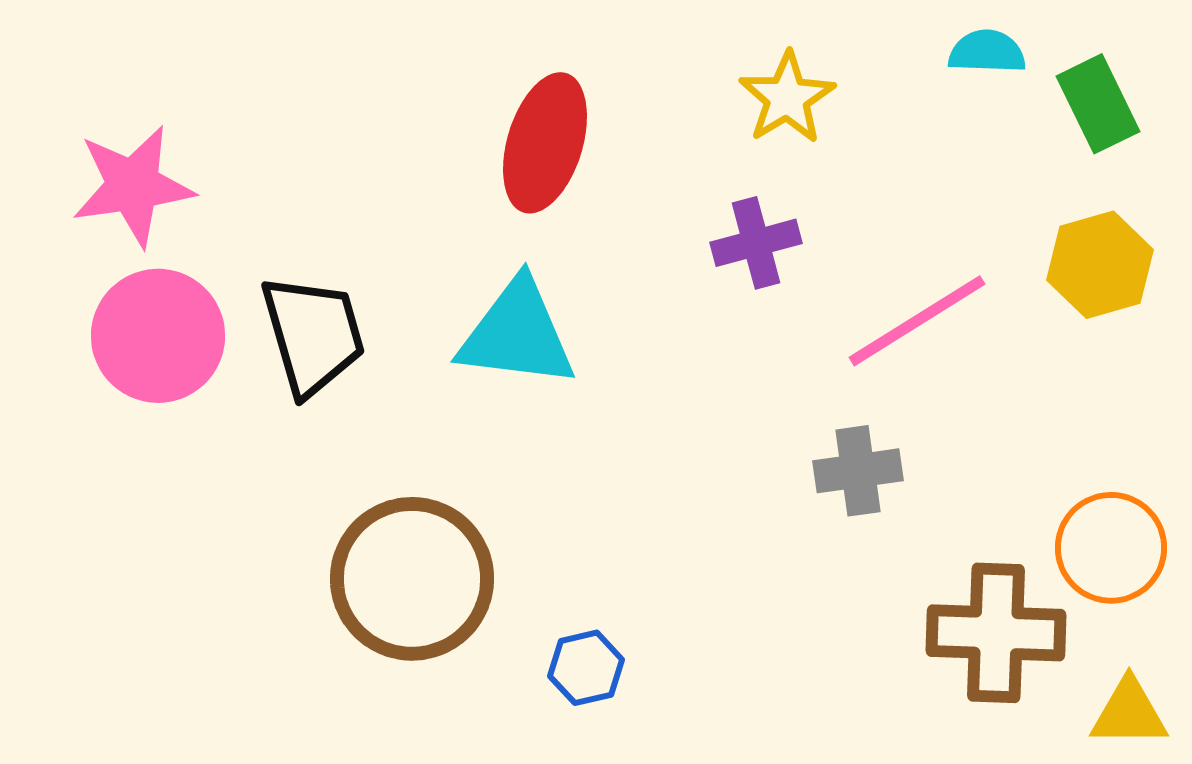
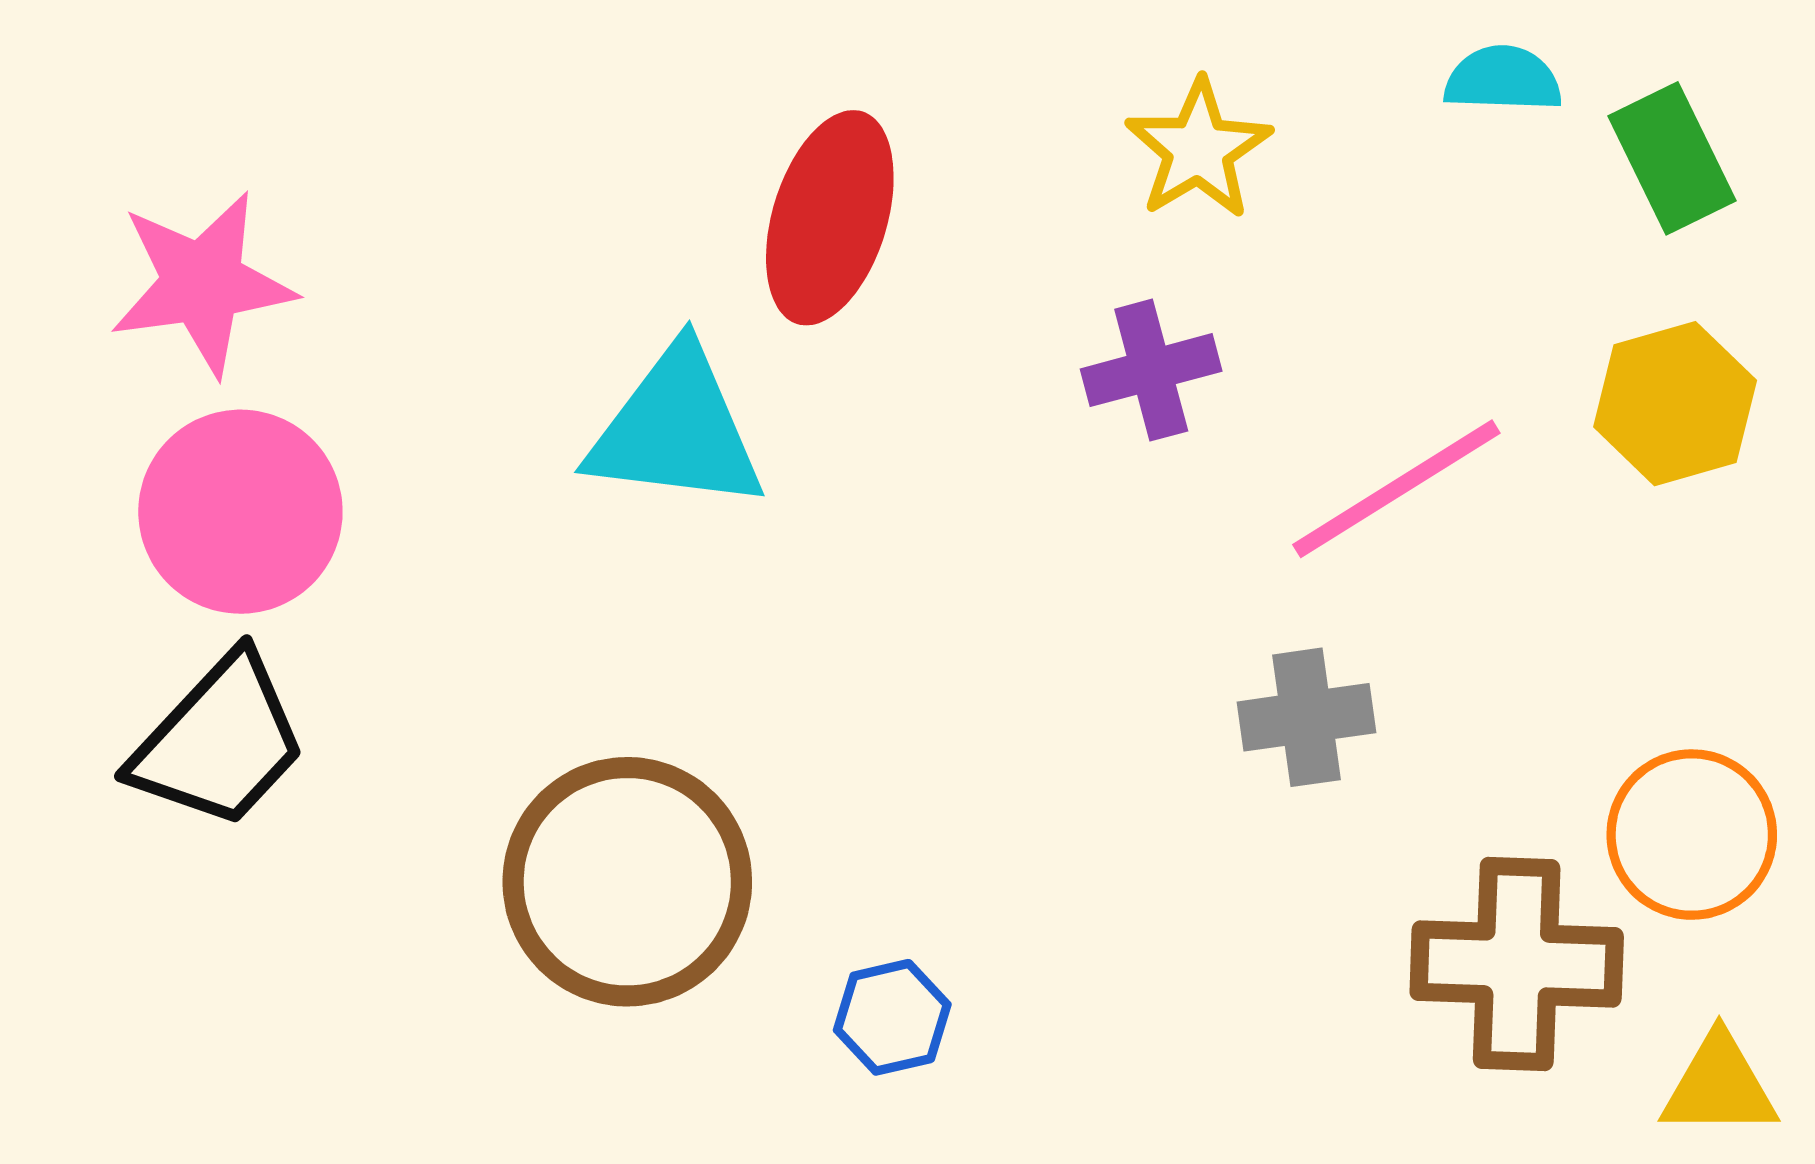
cyan triangle: (517, 334) -> (676, 429), moved
black trapezoid: (313, 335) -> (219, 742), moved, turned 59

